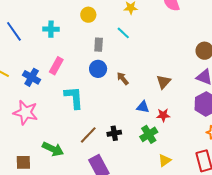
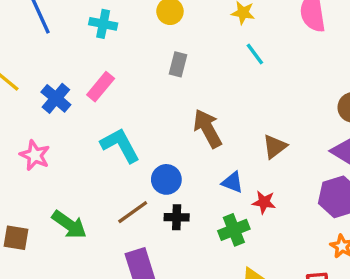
cyan line: (123, 33) -> (255, 54), moved
blue circle: (98, 69) -> (166, 179), moved
brown arrow: (123, 79) -> (208, 128), size x1.6
cyan L-shape: (74, 98) -> (120, 145), turned -35
pink star: (25, 113) -> (35, 155), size x0.7

